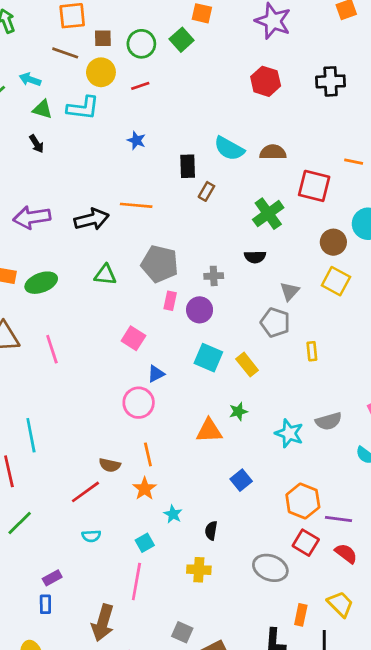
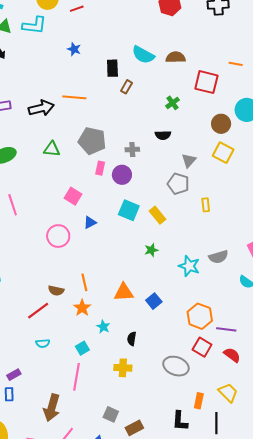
green cross: (268, 214) -> (173, 103), size x0.6
pink circle: (139, 403) -> (58, 236), moved
orange triangle: (209, 431) -> (124, 292), moved

